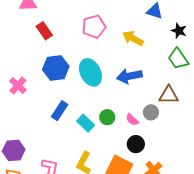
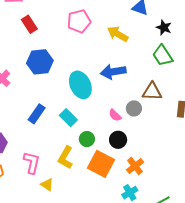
cyan ellipse: (90, 72) -> (80, 85), moved
blue rectangle: (60, 111) -> (37, 114), moved
green circle: (107, 117) -> (87, 139), moved

